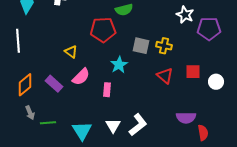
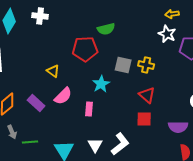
red square: (193, 72) -> (144, 119), moved
purple semicircle: (186, 118) -> (178, 127), moved

